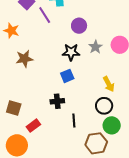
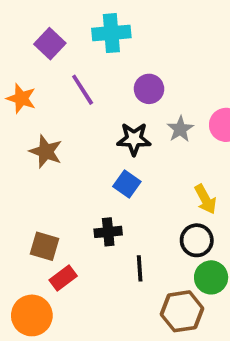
purple line: (45, 15) -> (83, 90), moved
brown star: (24, 59) -> (46, 151), turned 30
blue square: (67, 76) -> (127, 184), turned -32
brown square: (14, 108) -> (45, 246), moved

